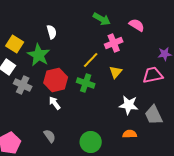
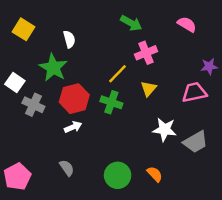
pink semicircle: (137, 25) -> (187, 24), moved
yellow square: (15, 44) -> (24, 29), moved
white arrow: (55, 103) -> (73, 127), turned 104
gray trapezoid: (154, 115) -> (196, 142), turned -95
orange semicircle: (130, 134) -> (155, 174), moved, turned 48

